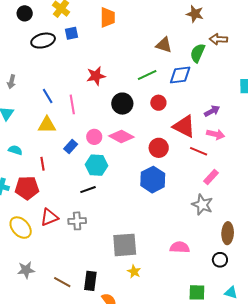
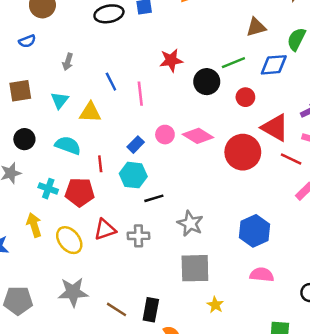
brown triangle: (164, 45) -> (256, 27), turned -36
black circle: (122, 104) -> (207, 82), moved
yellow triangle: (47, 125) -> (90, 112), moved
red circle: (159, 148) -> (243, 152), size x1.5
cyan semicircle: (15, 150) -> (68, 145), size x1.5
cyan hexagon: (97, 165) -> (133, 175), moved
blue hexagon: (153, 180) -> (255, 231), moved
gray star: (202, 205) -> (190, 223), moved
gray star: (26, 270) -> (73, 292), size x1.4
yellow star: (134, 272) -> (215, 305), moved

